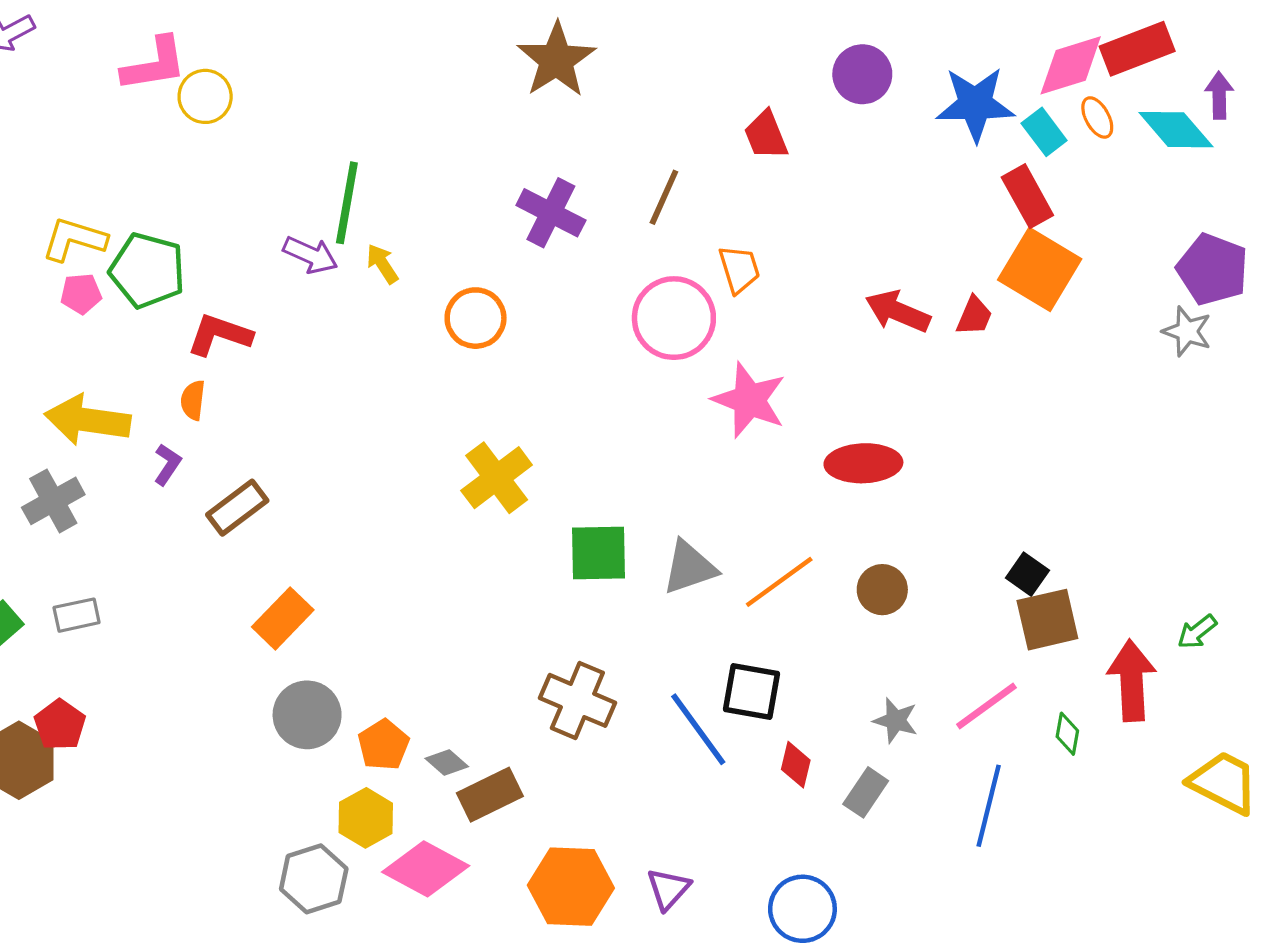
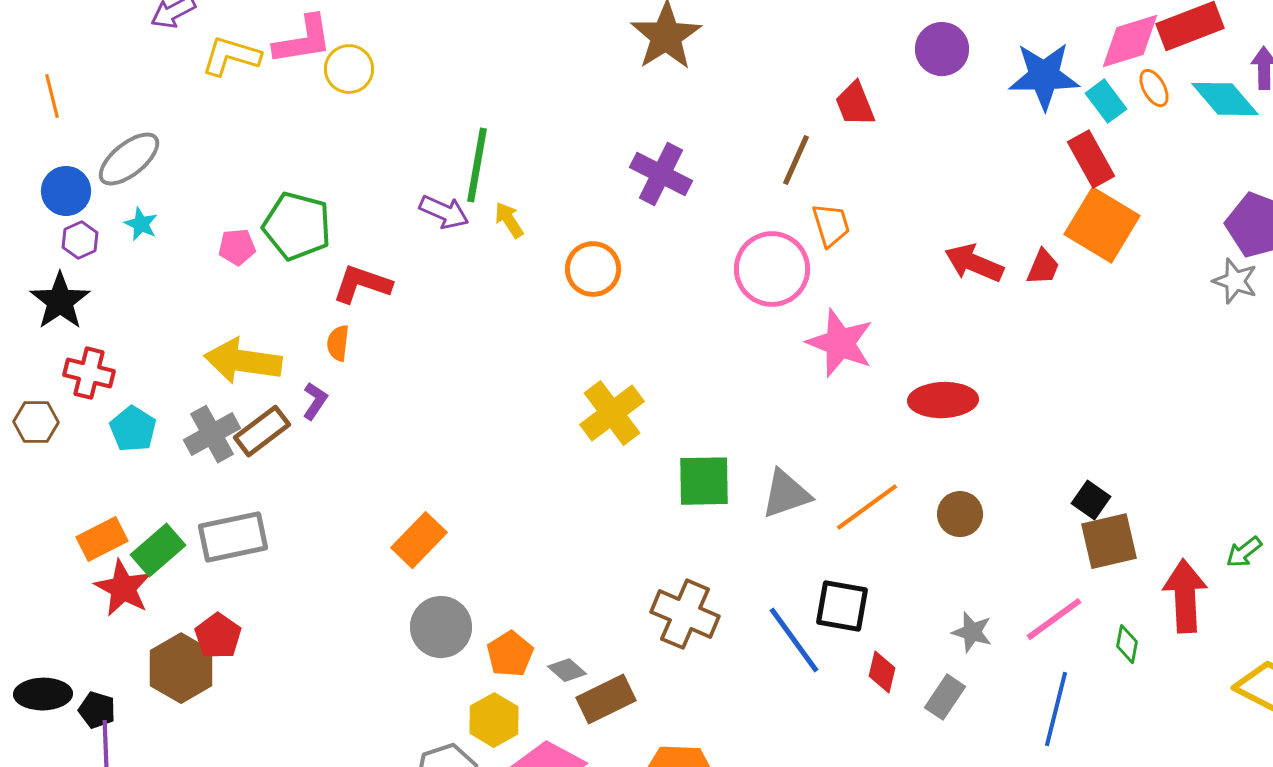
brown line: (664, 197) -> (796, 160), moved
yellow L-shape: (74, 239) -> (231, 56), moved
brown rectangle: (237, 508) -> (262, 431), moved
gray rectangle: (77, 615) -> (233, 537), size x1.6

